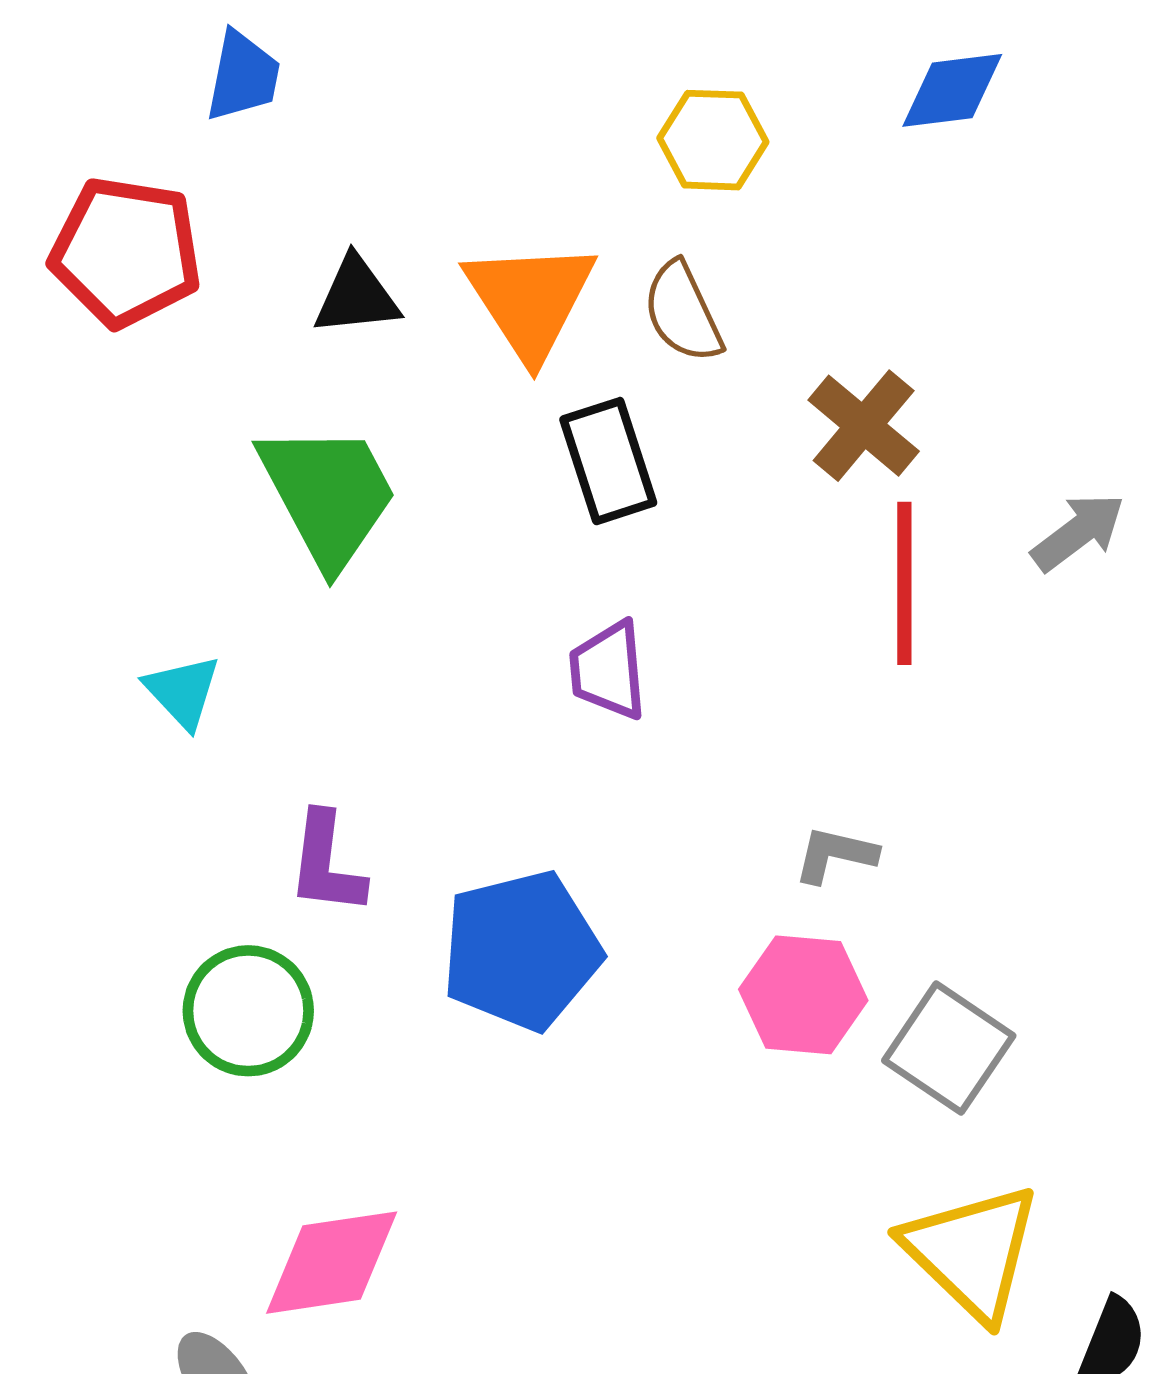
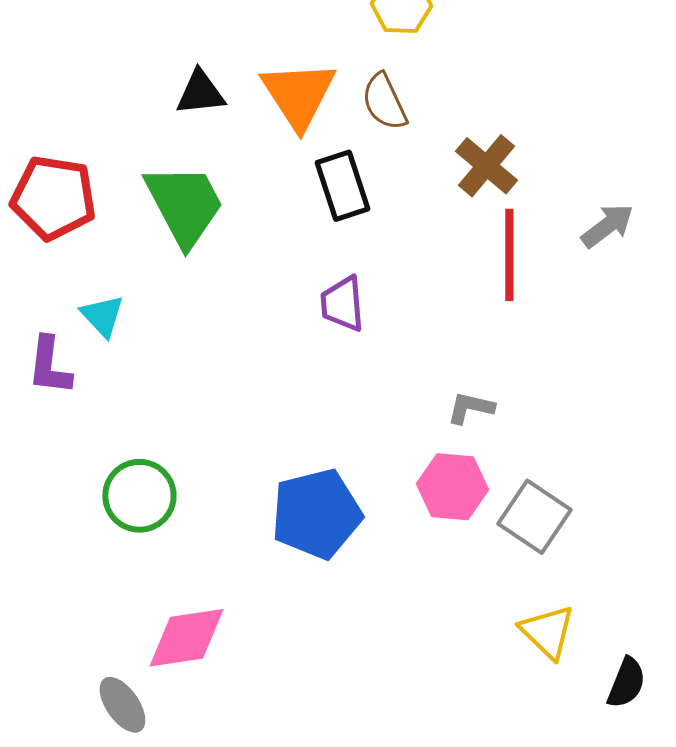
red pentagon: (126, 252) -> (53, 198), moved
purple L-shape: (326, 864) -> (49, 366), moved
blue pentagon: (521, 950) -> (316, 514), moved
yellow triangle: (972, 1252) -> (547, 632), size x0.7

